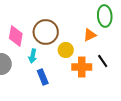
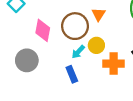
orange triangle: (90, 35) -> (99, 14), moved, turned -32
cyan arrow: (33, 56) -> (78, 52), moved, turned 32

